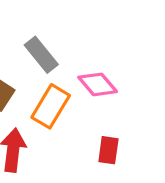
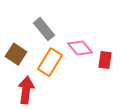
red rectangle: (108, 150) -> (105, 60), moved

